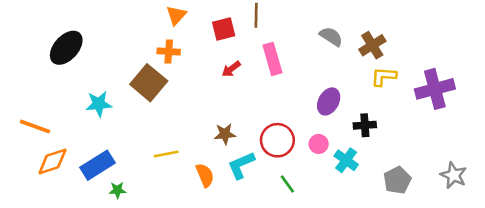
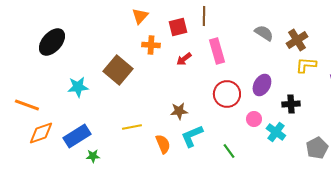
orange cross: (169, 51) -> (151, 45), moved
red circle: (277, 140) -> (227, 94), moved

